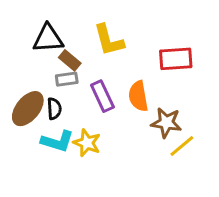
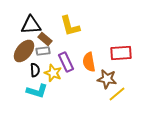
red rectangle: (176, 59) -> (121, 53), moved
brown ellipse: (28, 109) -> (24, 51), moved
yellow star: (87, 143) -> (53, 73), moved

